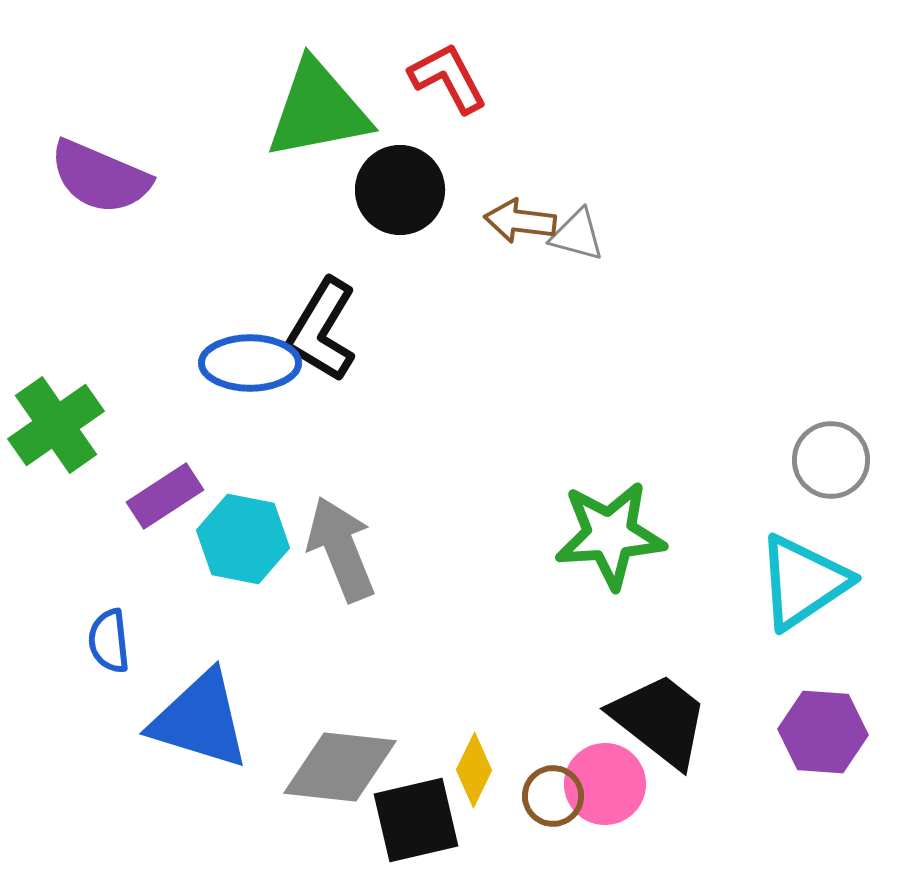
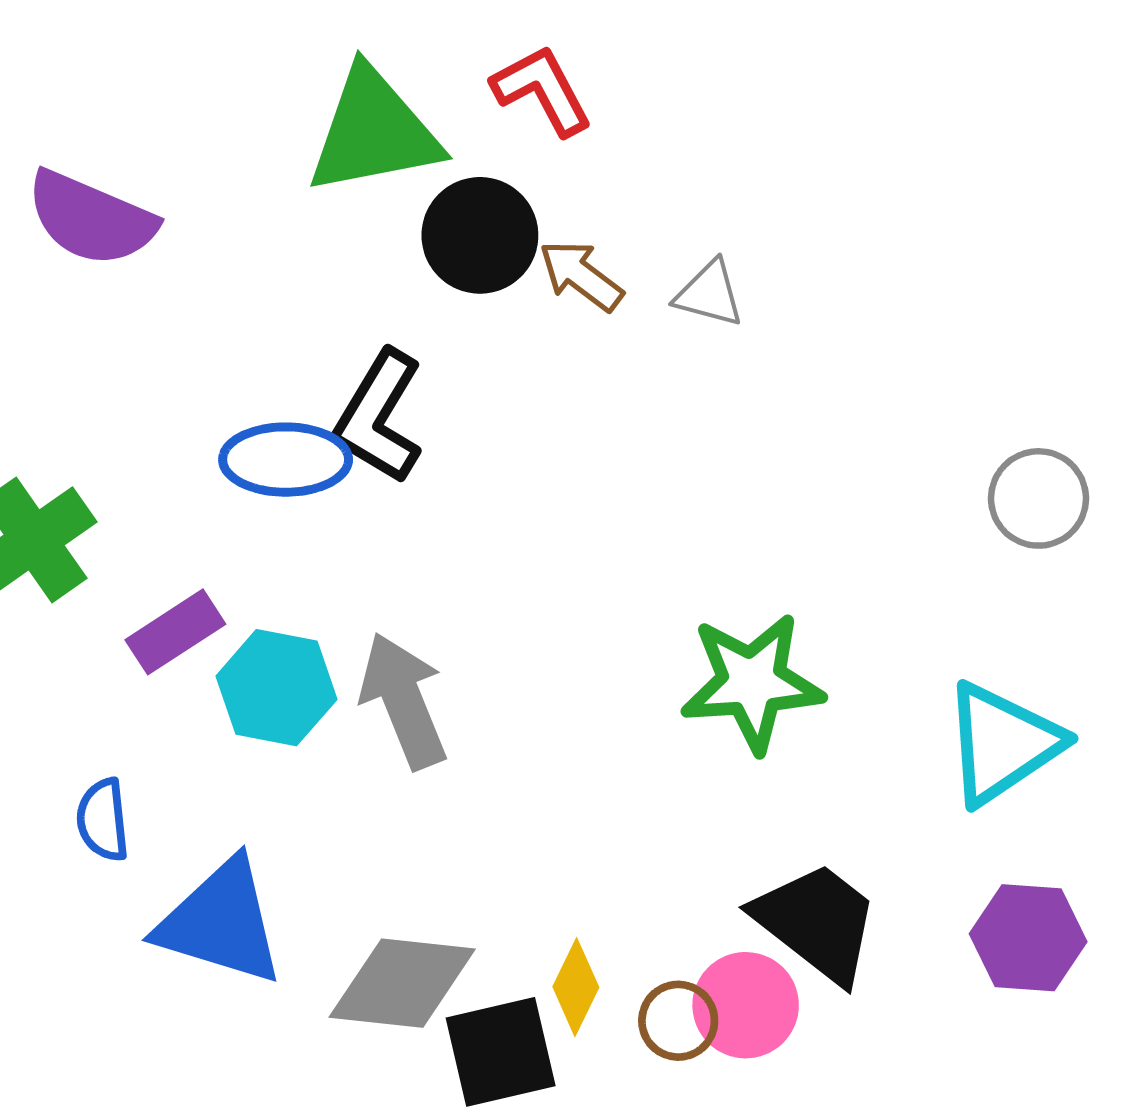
brown arrow: (520, 221) -> (581, 276), moved, turned 30
gray circle: (831, 460) -> (1039, 498), moved

